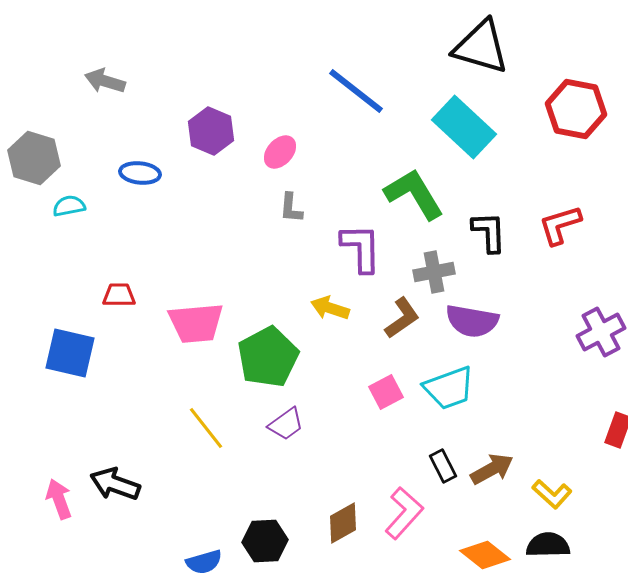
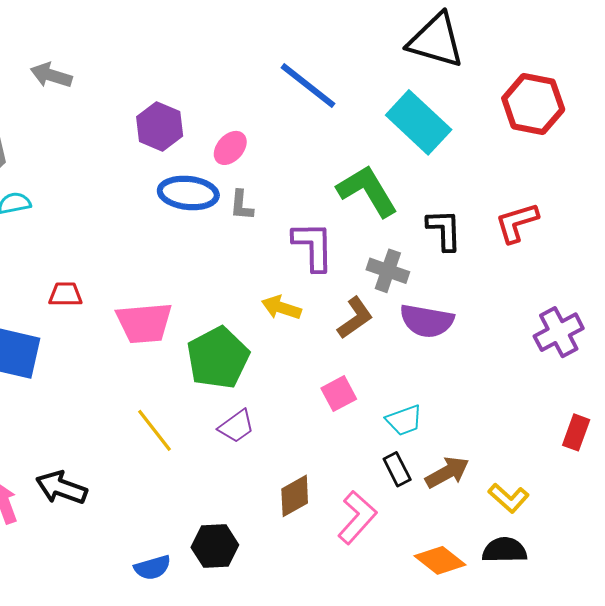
blue ellipse: (140, 173) -> (188, 193), moved, size x1.4
gray cross: (434, 272) -> (388, 271), turned 30
cyan trapezoid: (449, 388) -> (404, 420), moved, size x0.7
brown diamond: (343, 523) -> (295, 496), moved

